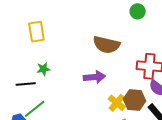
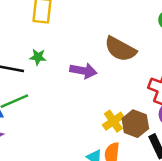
purple arrow: (94, 77) -> (83, 71), moved

